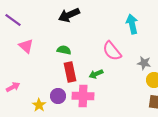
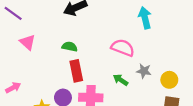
pink semicircle: (112, 51) -> (123, 48), turned 150
gray star: (144, 63) -> (144, 71), moved
green arrow: (96, 74) -> (121, 80), moved, turned 56

